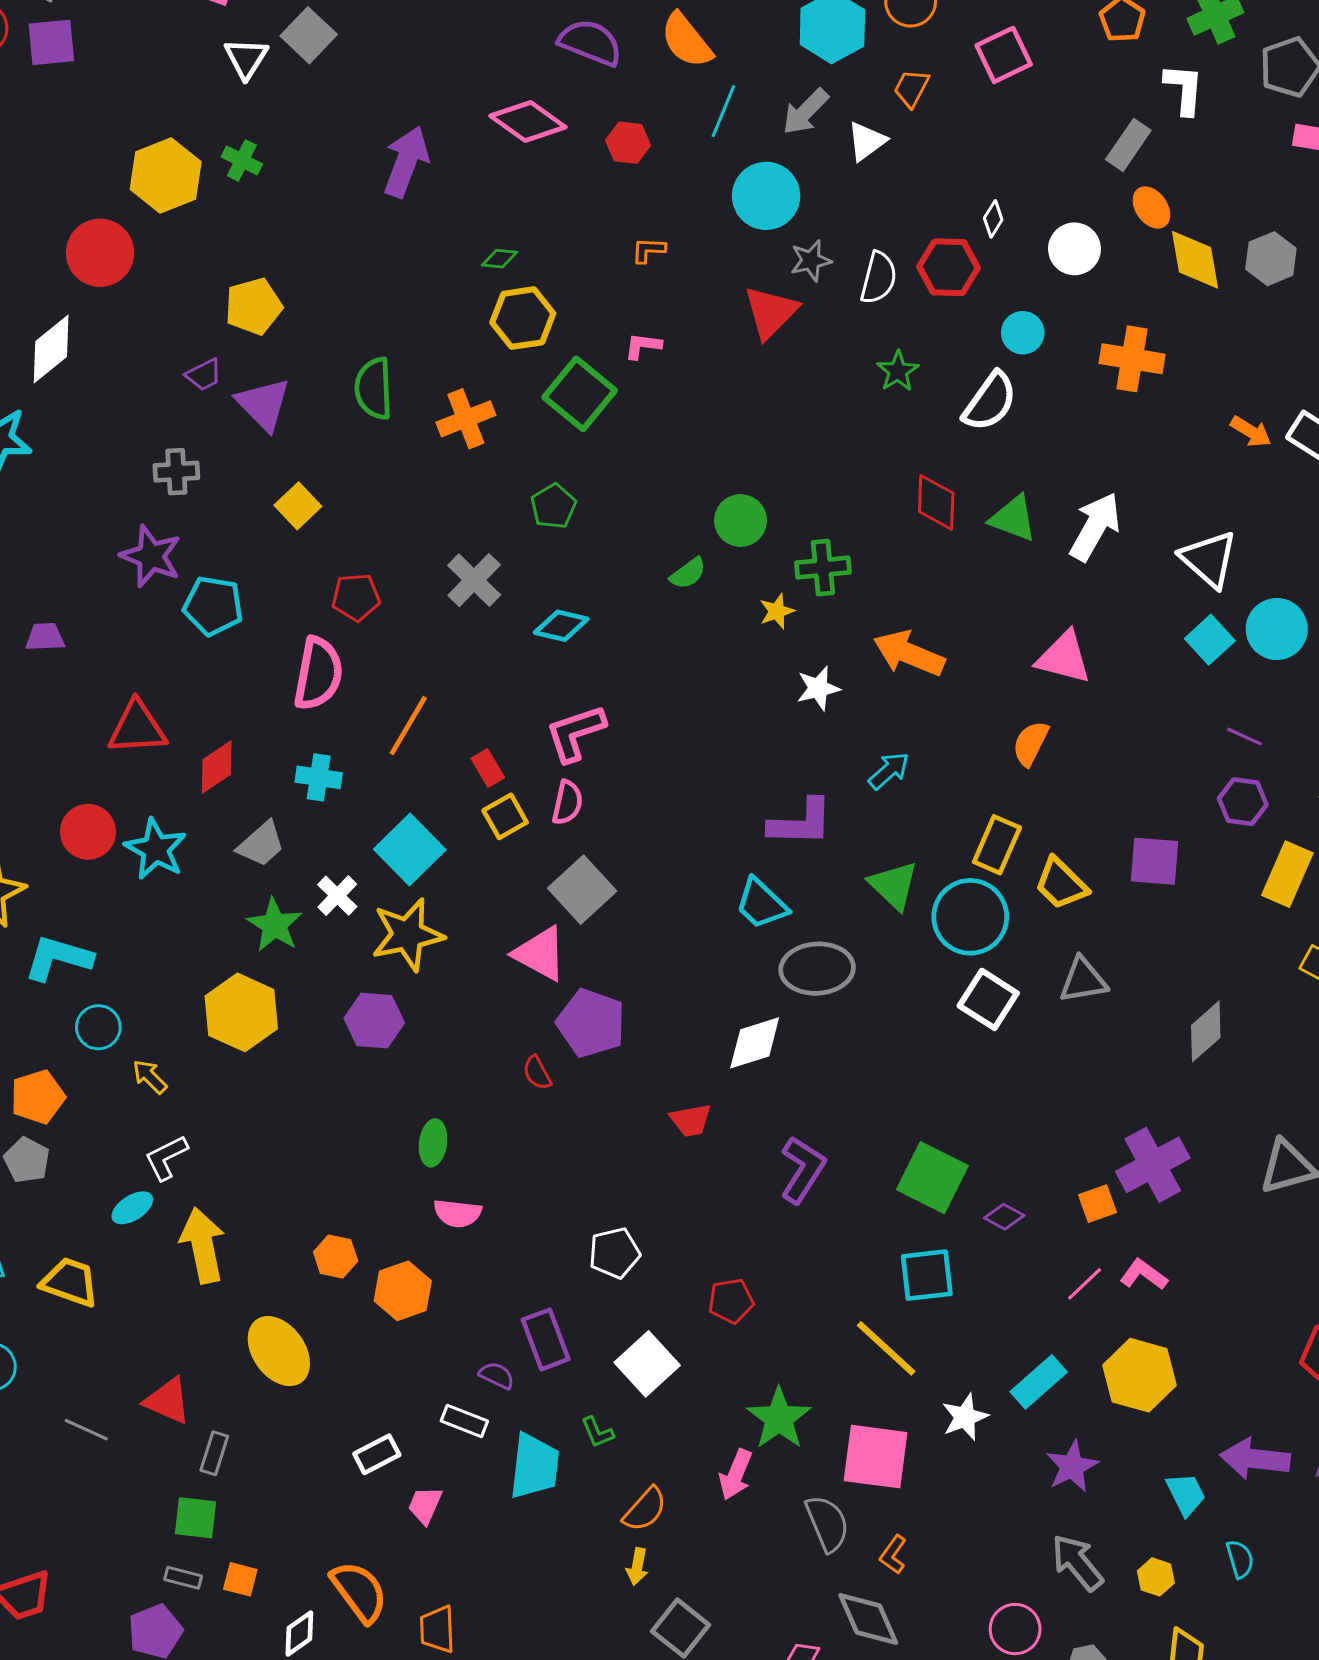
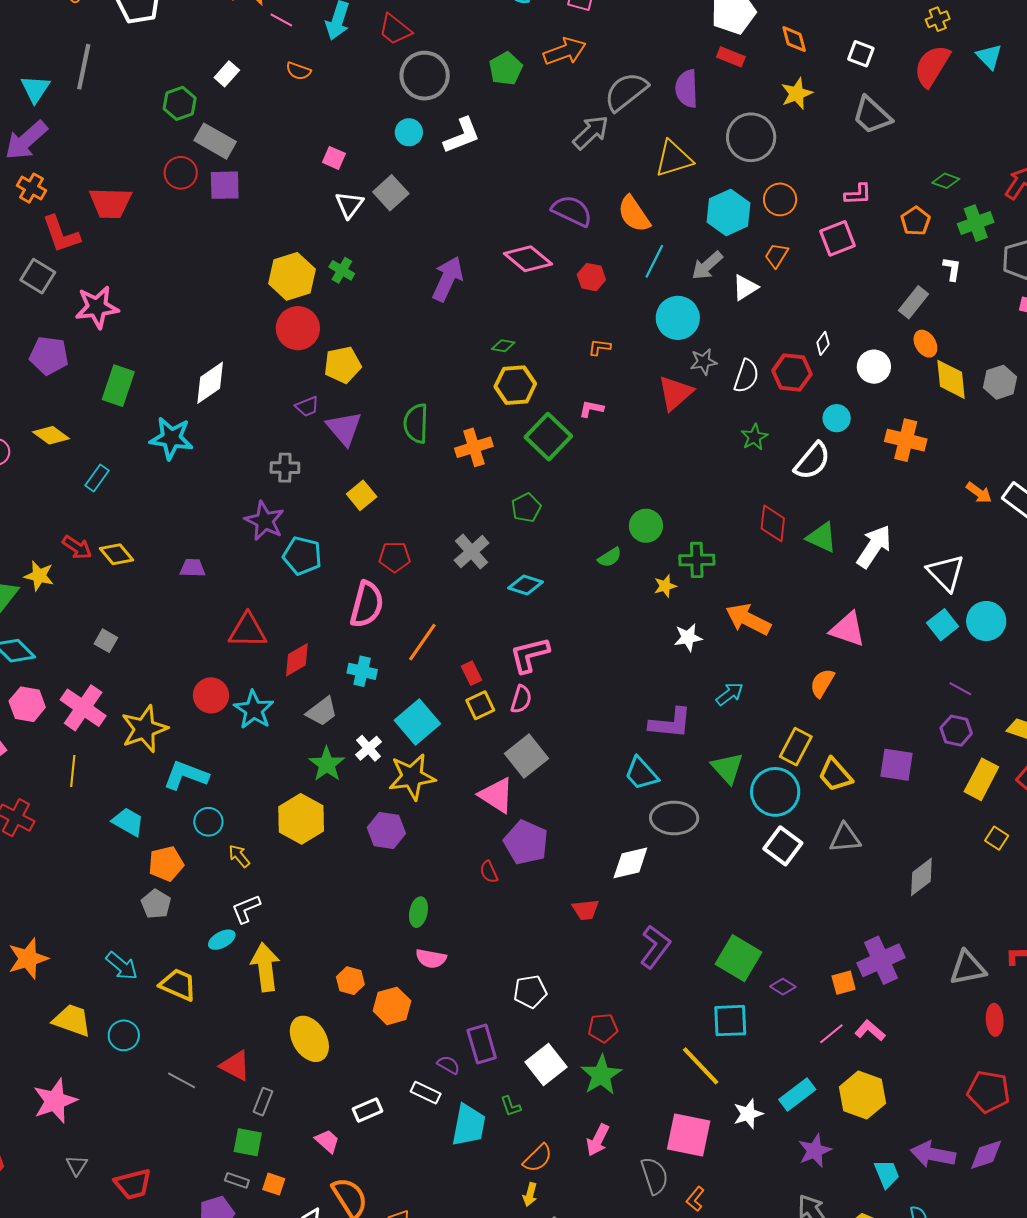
white L-shape: (1184, 89) -> (952, 269), size x0.7
red circle: (100, 253) -> (298, 328), moved
green star: (779, 1418) -> (601, 1075), moved
pink trapezoid: (425, 1505) -> (327, 1141), moved, turned 104

